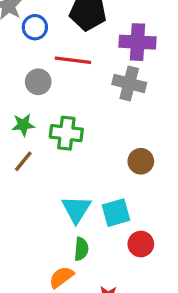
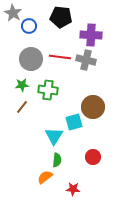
red line: (73, 60) -> (60, 57), moved
gray circle: (38, 82) -> (31, 59), size x1.5
brown circle: (141, 161) -> (93, 107), size x1.5
cyan square: (116, 213) -> (74, 122), moved

